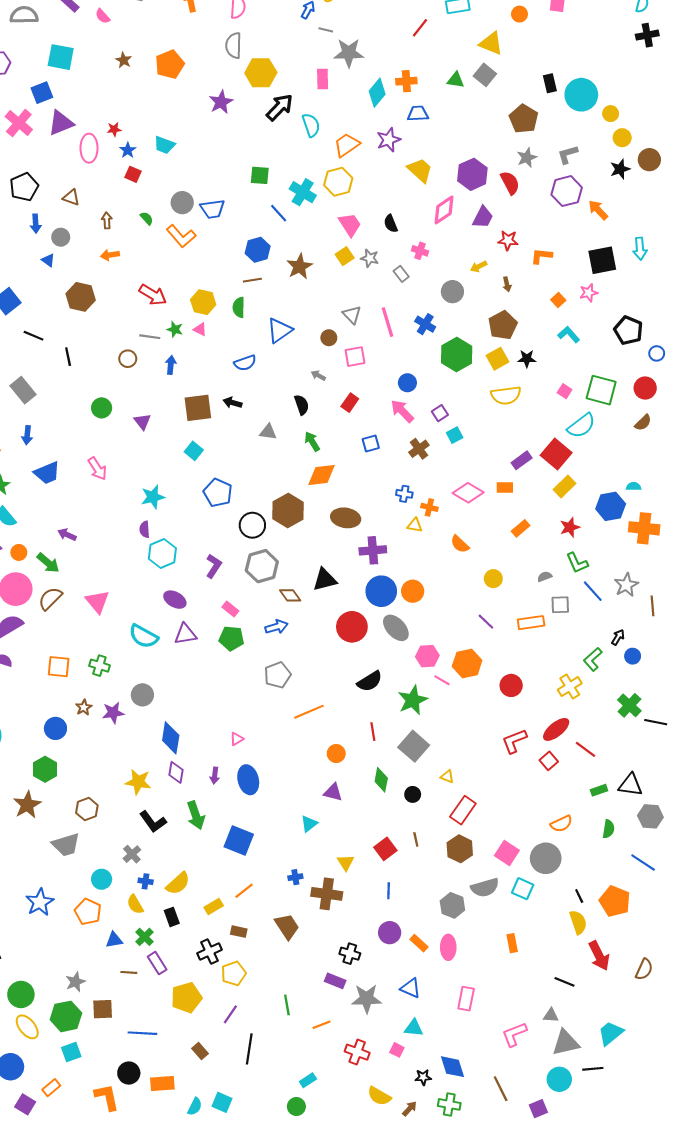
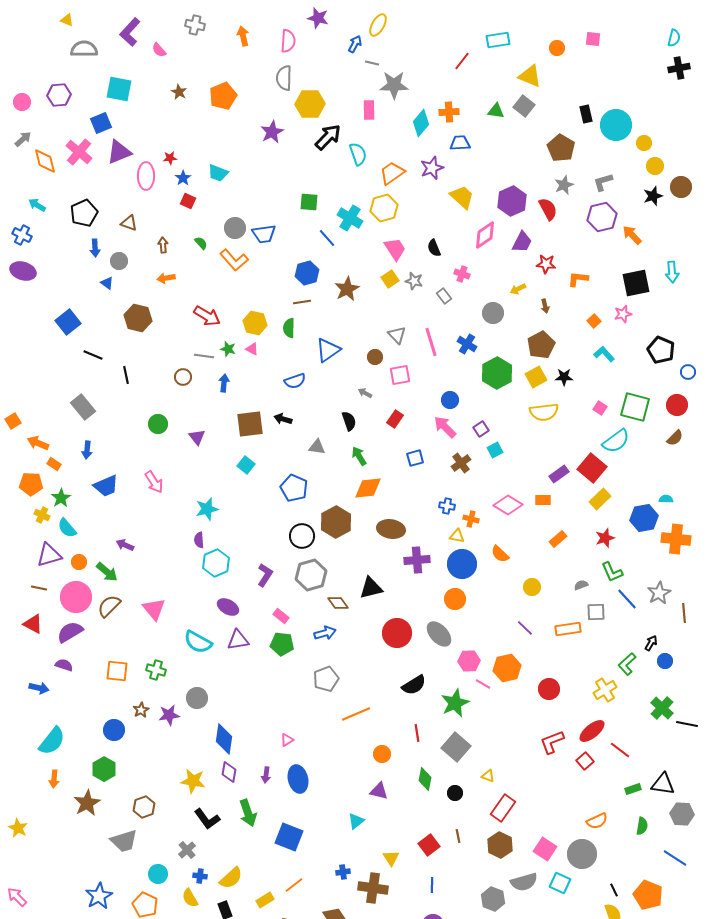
blue pentagon: (218, 493) -> (294, 488), moved
blue circle: (381, 591) -> (462, 564), moved

